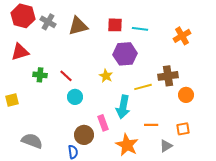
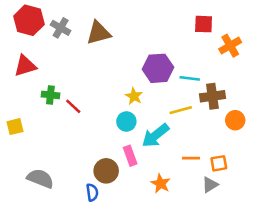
red square: (115, 25) -> (204, 24), moved
cyan line: (140, 29) -> (190, 78), moved
red line: (66, 76) -> (73, 106), moved
cyan circle: (75, 97) -> (126, 122), moved
cyan arrow: (123, 107) -> (155, 135), turned 40
orange square: (183, 129) -> (219, 163), moved
orange star: (127, 145) -> (161, 184), size x0.7

